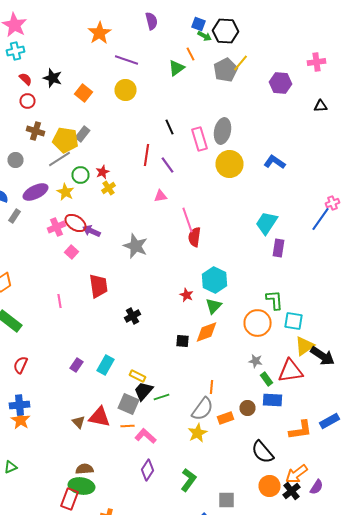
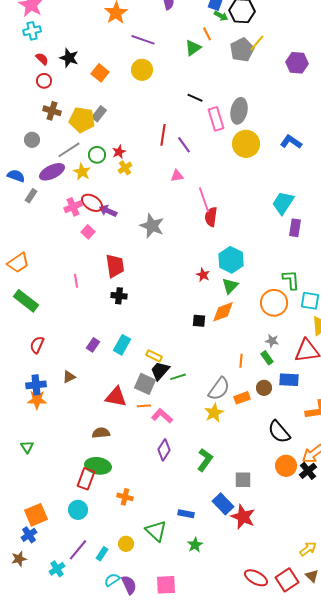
black line: (170, 127) -> (195, 98), moved, turned -42
gray line: (60, 159) -> (69, 150), moved
black cross: (132, 316) -> (119, 296), moved, turned 35
green rectangle: (266, 379) -> (267, 358), moved
orange line: (212, 387) -> (241, 361), moved
orange star: (20, 420) -> (37, 400), turned -30
brown triangle: (78, 422) -> (69, 377), moved, turned 48
green triangle: (10, 467) -> (27, 447), turned -40
brown semicircle: (84, 469) -> (101, 433), moved

